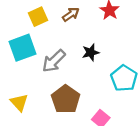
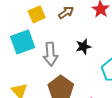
gray arrow: (54, 61) -> (50, 54), turned -50

